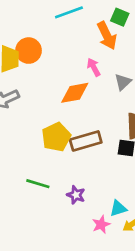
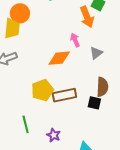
orange circle: (29, 51) -> (20, 13), moved
green line: (38, 184) -> (26, 124), turned 54

